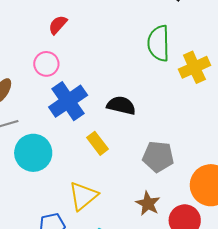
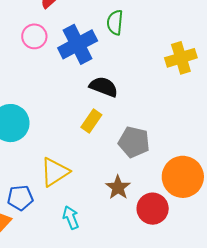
green semicircle: (159, 43) -> (115, 22), moved, size x0.7
blue cross: (68, 101) -> (78, 44), moved
yellow rectangle: (98, 143) -> (91, 121), moved, turned 65

